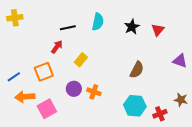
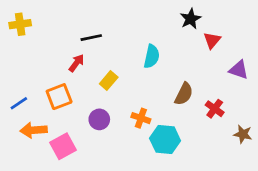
cyan semicircle: (98, 22) -> (152, 56), moved
black star: (132, 27) -> (191, 19), moved
purple triangle: (180, 61) -> (239, 70), moved
orange cross: (94, 92) -> (141, 118), moved
cyan hexagon: (135, 106) -> (165, 140), moved
red cross: (160, 114) -> (215, 109), moved, turned -32

